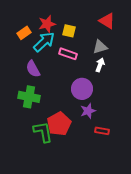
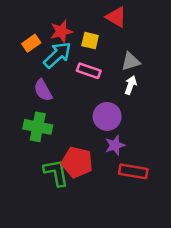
red triangle: (107, 21) -> (116, 17), moved
red pentagon: (59, 124) -> (77, 162), turned -30
red rectangle: (102, 131) -> (133, 171), size x1.5

